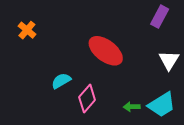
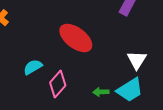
white triangle: (169, 60) -> (137, 60), moved

